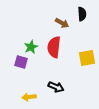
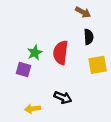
black semicircle: (82, 14) -> (89, 37), moved
brown arrow: (62, 23) -> (83, 12), moved

